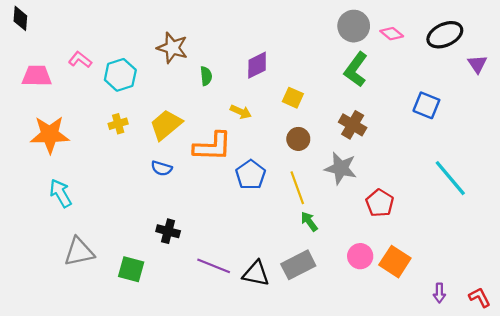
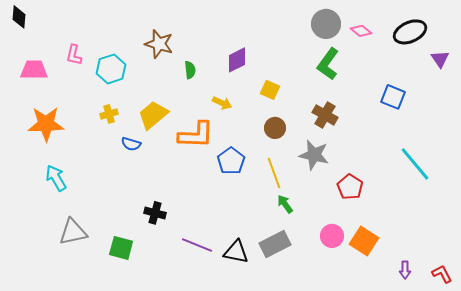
pink L-shape: (80, 60) -> (74, 55), turned -115
blue semicircle: (162, 168) -> (131, 144), moved

